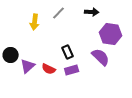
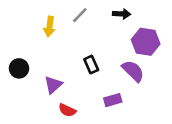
purple triangle: (28, 66) -> (53, 85), moved
red semicircle: (49, 69) -> (67, 110), moved
purple rectangle: (72, 70) -> (113, 100), moved

